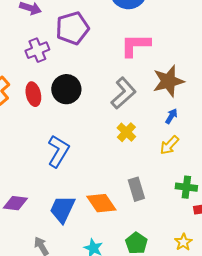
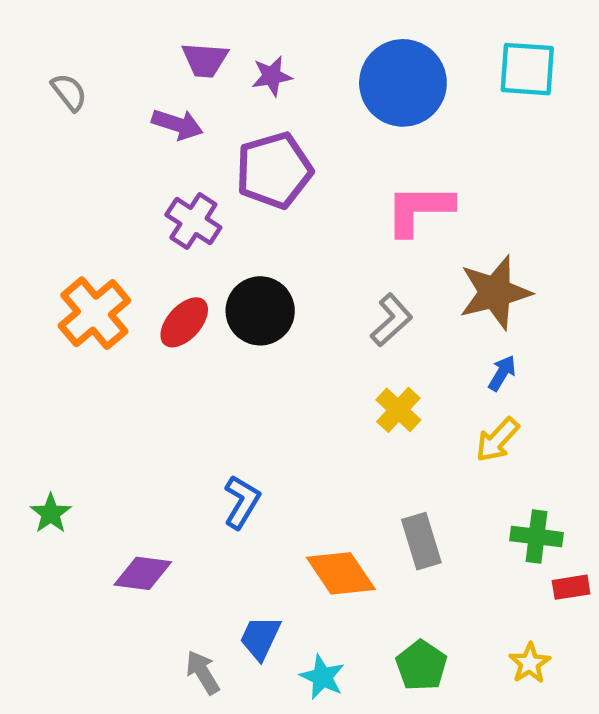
purple cross: (37, 50) -> (193, 221), turned -35
gray L-shape: (123, 93) -> (391, 320), size x0.7
red ellipse: (33, 94) -> (184, 322), turned 55
blue L-shape: (58, 151) -> (242, 502), moved, size x0.7
blue trapezoid: (62, 209) -> (260, 638), moved, size x0.7

